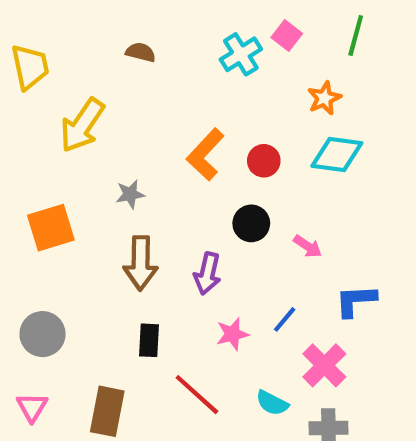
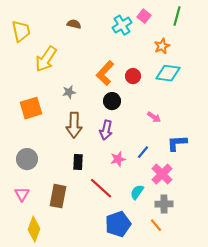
black circle: (251, 223) -> (112, 101), moved
cyan semicircle: (272, 403) -> (137, 192), turned 98

